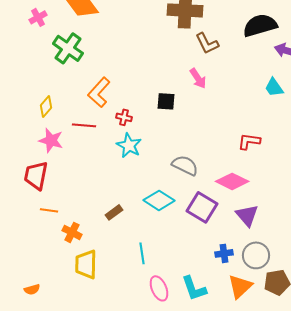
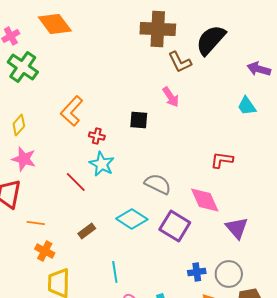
black semicircle: (260, 25) -> (211, 40), moved, turned -32
green cross: (68, 48) -> (23, 67), moved
red line: (84, 125) -> (76, 182), moved, turned 40
pink diamond: (232, 181) -> (205, 200), turned 40
orange line: (49, 210) -> (36, 223), moved
purple triangle: (247, 215) -> (237, 228), moved

